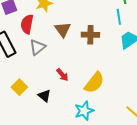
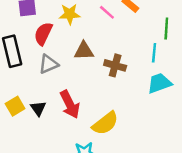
brown triangle: (63, 30) -> (84, 51), turned 48
red arrow: (62, 75) -> (70, 104), size x1.6
black triangle: (44, 96) -> (38, 108), moved

